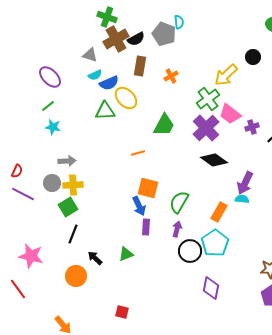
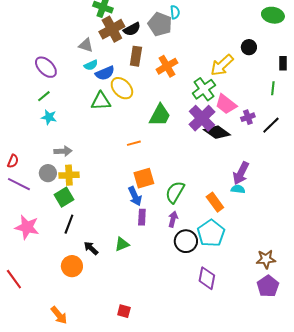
orange cross: (171, 76) -> (167, 66), size x1.5
black diamond: (214, 160) -> (217, 132), moved
orange square: (148, 188) -> (144, 178), turned -30
orange rectangle: (219, 212) -> (215, 202), turned -66
pink star: (31, 256) -> (27, 227), moved
red square: (122, 312) -> (124, 311), moved

